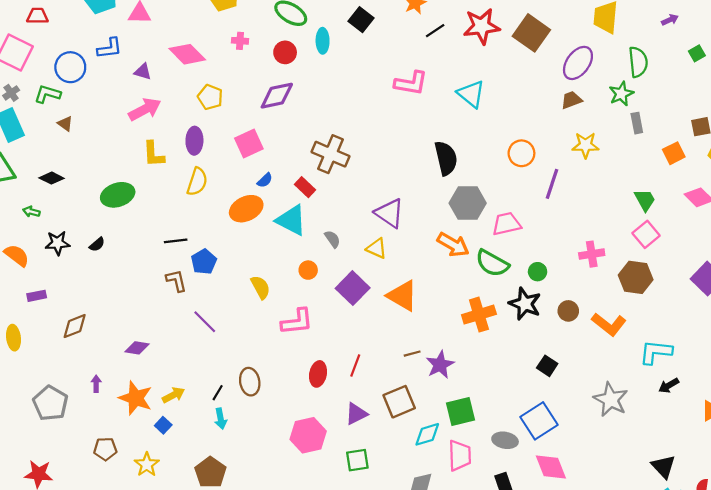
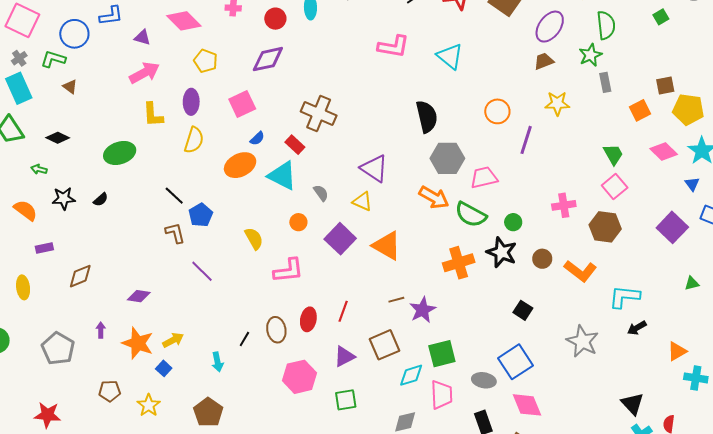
black line: (176, 241) -> (174, 196), turned 50
brown ellipse: (250, 382) -> (276, 330), moved
black line: (218, 393) -> (244, 339), moved

